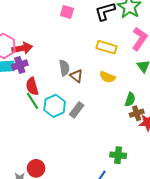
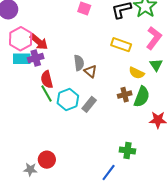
red arrow: (22, 48) -> (39, 42), turned 48
yellow semicircle: (107, 77) -> (137, 73), moved
green semicircle: (130, 99) -> (142, 97), size x1.5
brown cross: (137, 113) -> (125, 95), moved

